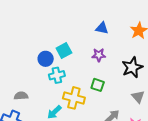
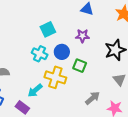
blue circle: (46, 59) -> (62, 52), moved
cyan cross: (57, 75) -> (40, 54), turned 35

